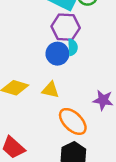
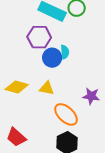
purple hexagon: (66, 27) -> (39, 37), moved

